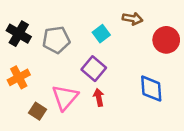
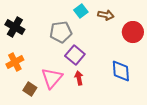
cyan square: (101, 34) -> (81, 11), moved
gray pentagon: (56, 40) -> (61, 32), moved

